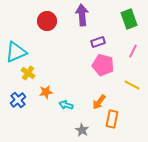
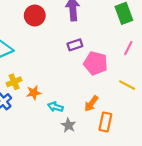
purple rectangle: (98, 42) -> (75, 45), moved
yellow cross: (28, 73) -> (14, 82), moved, turned 32
gray star: (82, 130) -> (68, 125), moved

